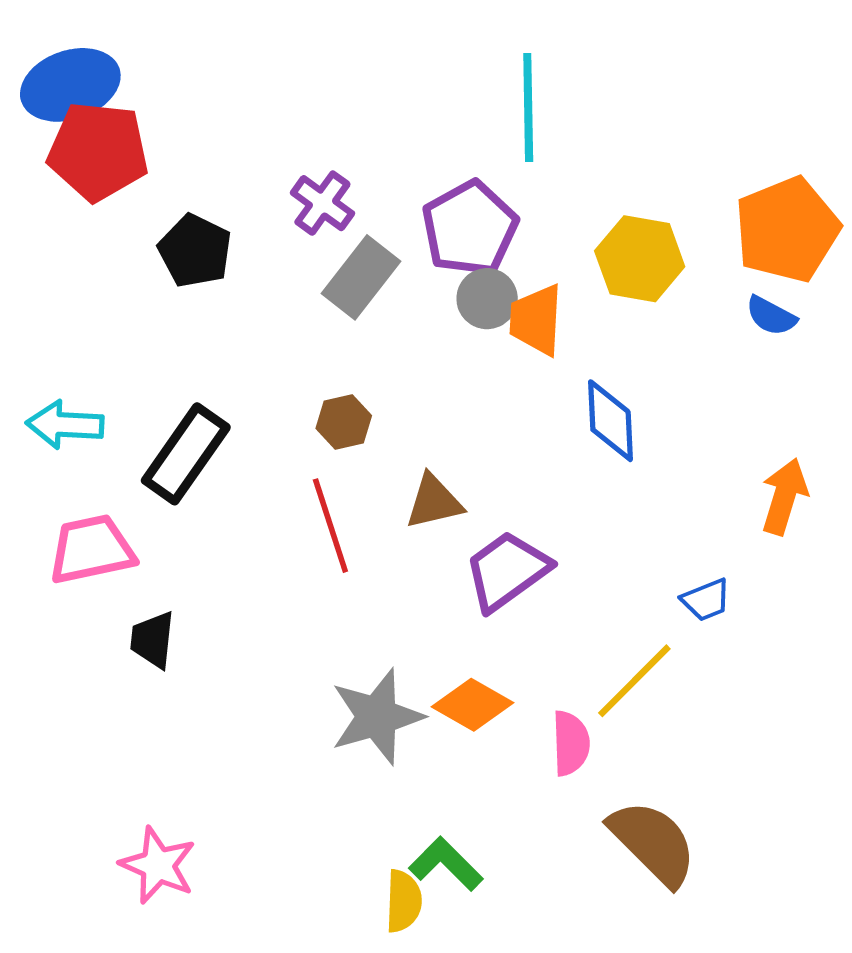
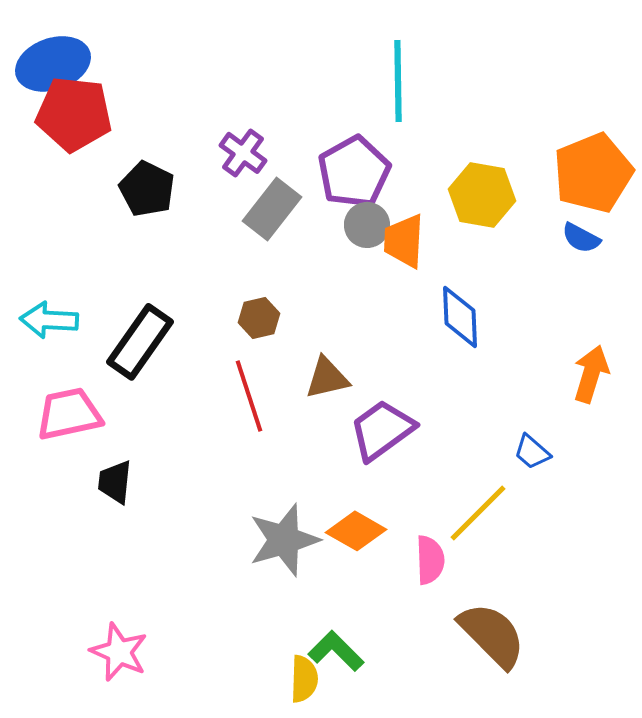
blue trapezoid: (706, 600) -> (532, 452), turned 63

